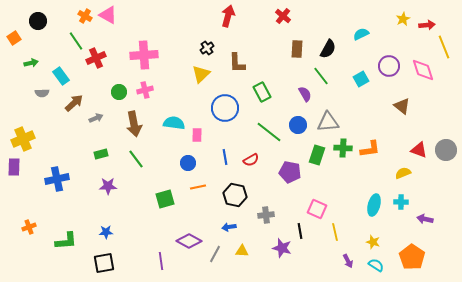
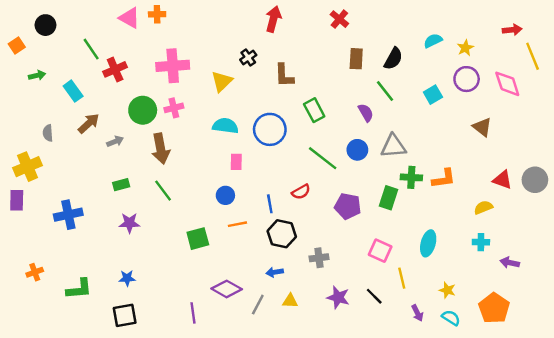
orange cross: (85, 16) -> (157, 14), moved, turned -32
yellow star: (403, 19) -> (465, 48), moved
yellow triangle: (201, 74) -> (222, 81), moved
green circle: (119, 92) -> (143, 110), size x1.5
gray semicircle: (42, 93) -> (48, 133), moved, turned 88
cyan semicircle: (174, 123) -> (225, 126), moved
green rectangle: (317, 155) -> (389, 198), moved
blue line: (225, 157) -> (270, 204), moved
cyan ellipse: (374, 205) -> (428, 243), moved
black line: (300, 231) -> (374, 296), moved, turned -35

